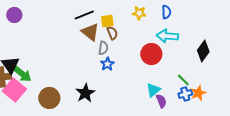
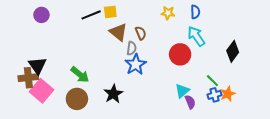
black line: (84, 15) -> (91, 15), moved
yellow square: (107, 21) -> (110, 12), moved
cyan arrow: (167, 36) -> (196, 36), turned 50
blue star: (107, 64) -> (136, 64), size x1.5
green arrow: (22, 74) -> (80, 75), moved

